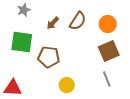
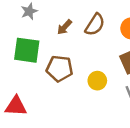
yellow circle: (67, 85) -> (97, 81), moved

